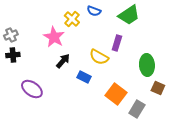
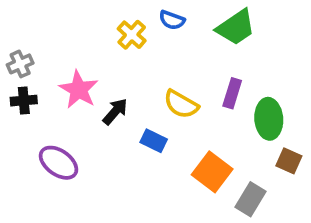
pink star: (54, 37) -> (79, 90), moved
purple rectangle: (117, 43) -> (232, 93), moved

